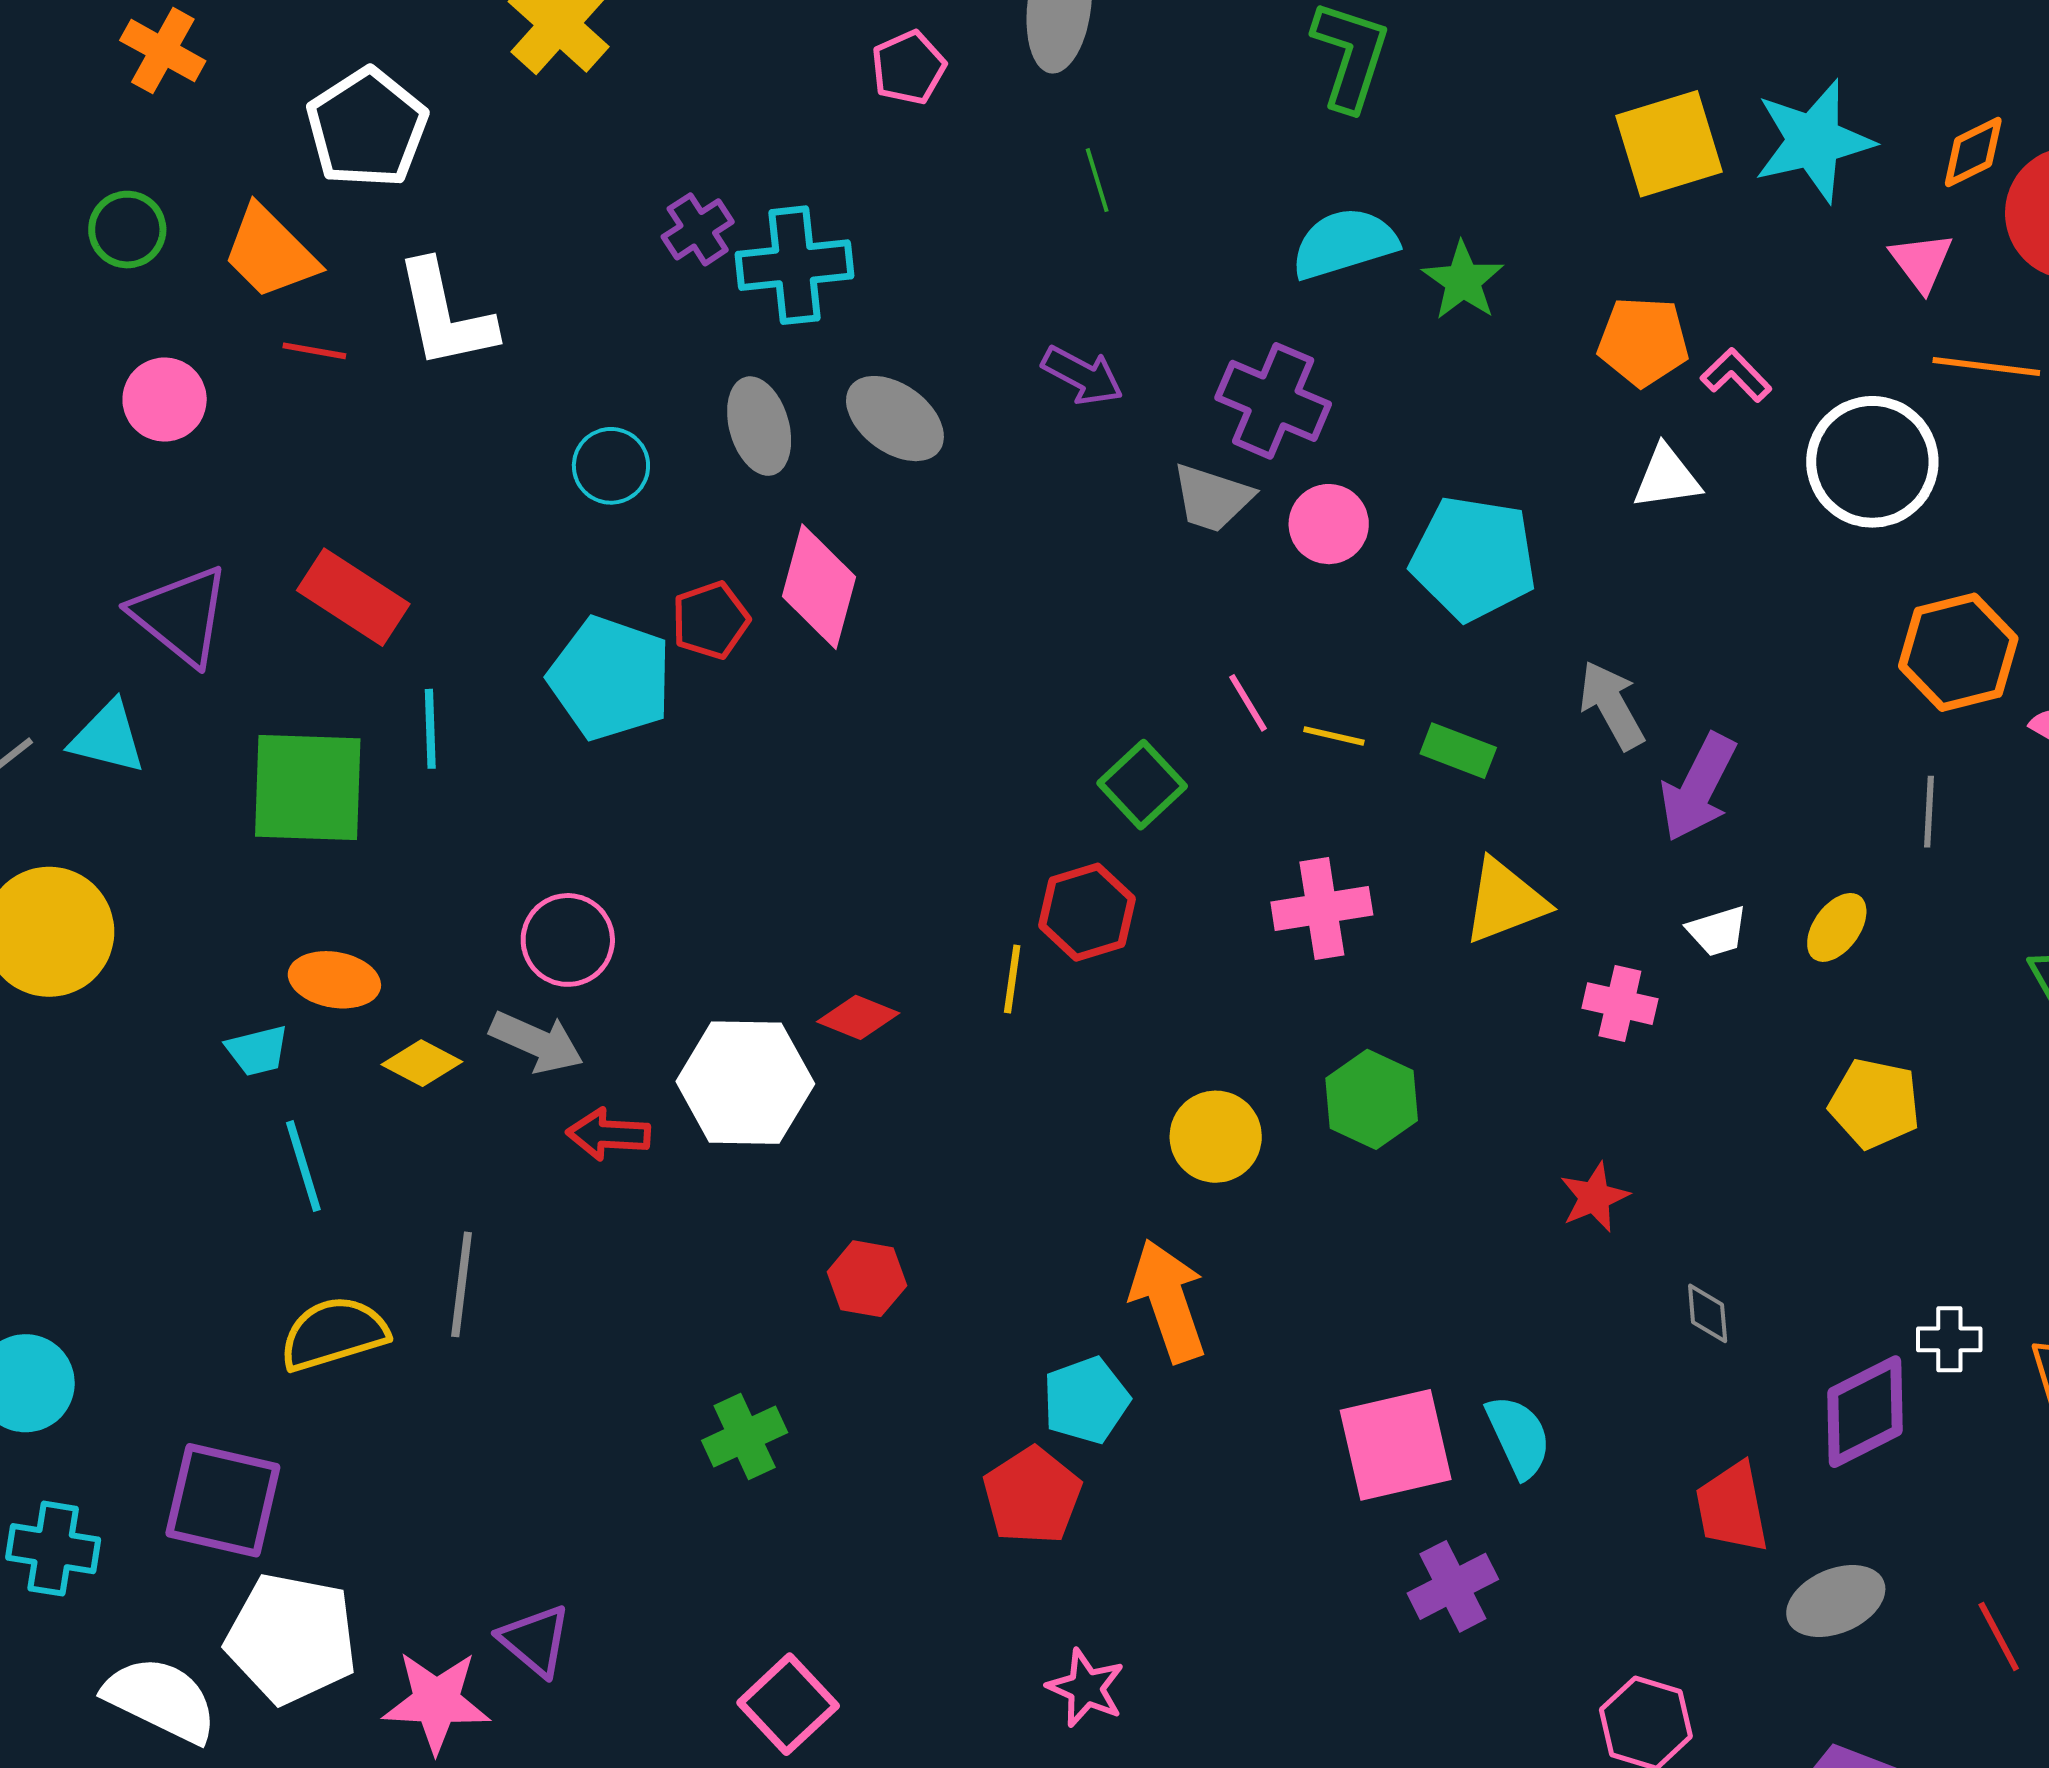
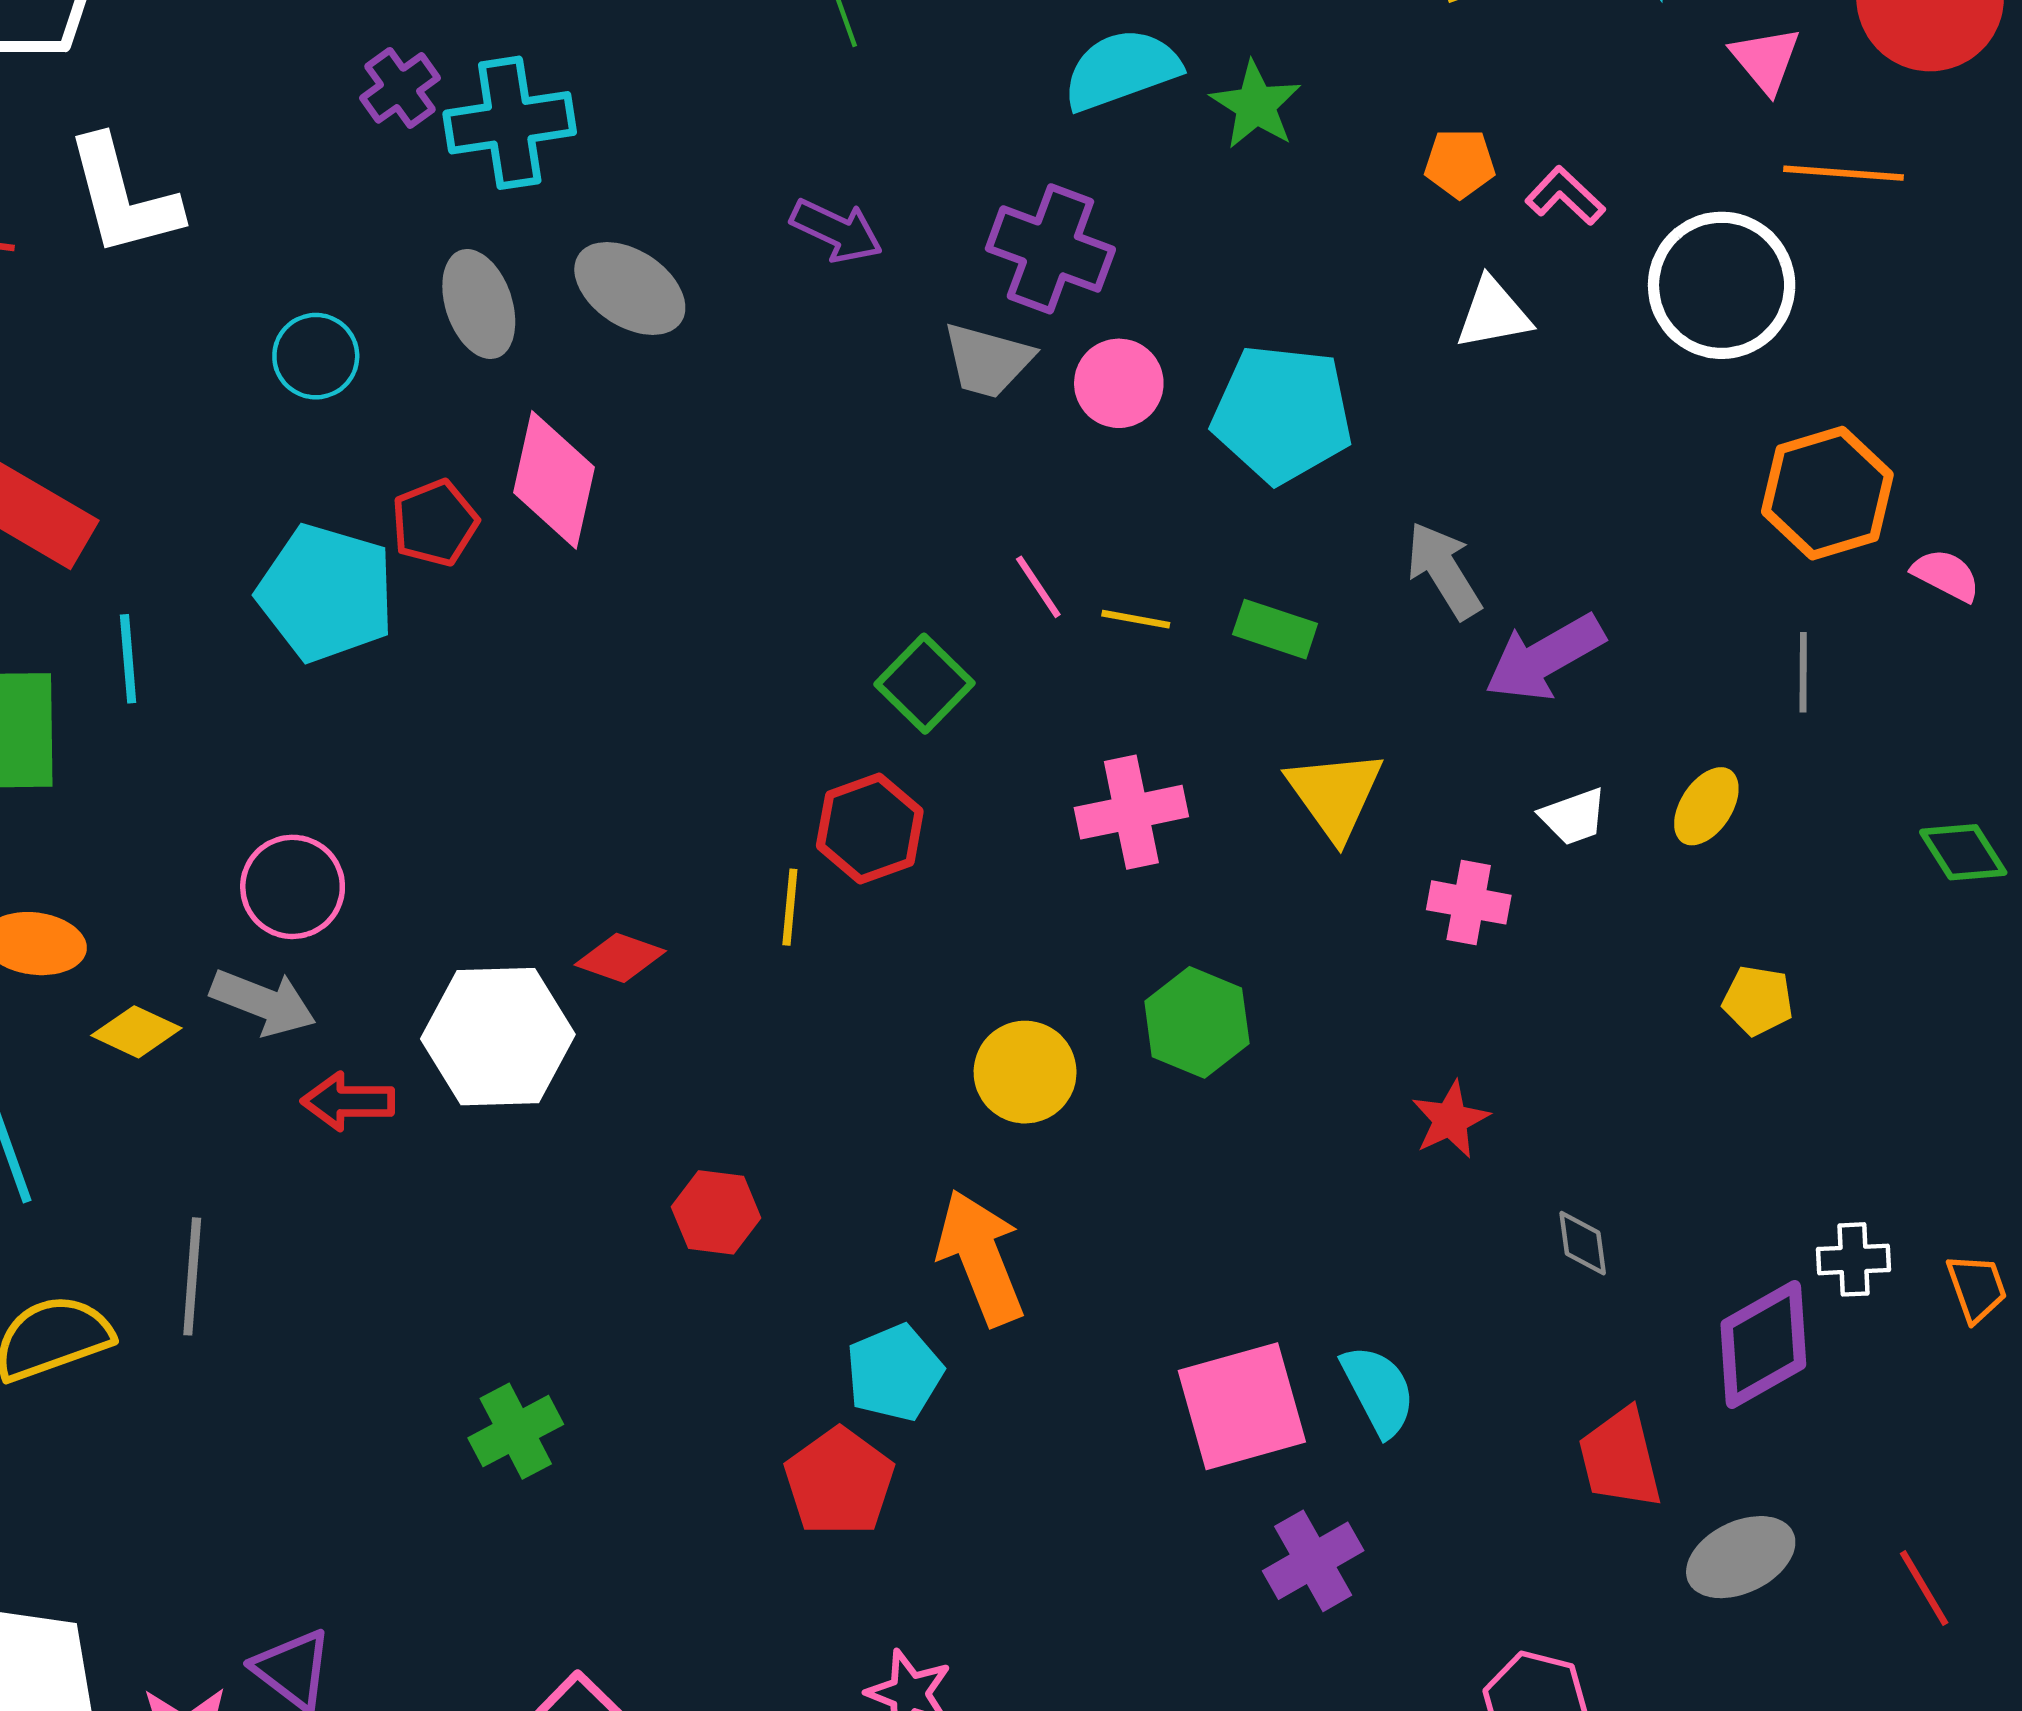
orange pentagon: (1643, 342) -> (1460, 163), size x0.7
purple arrow: (1698, 787) -> (1545, 657), turned 36
yellow triangle: (1505, 901) -> (1335, 794), turned -42
yellow pentagon: (1875, 1104) -> (1758, 1001), size x0.7
red hexagon: (867, 1279) -> (716, 1212), moved

